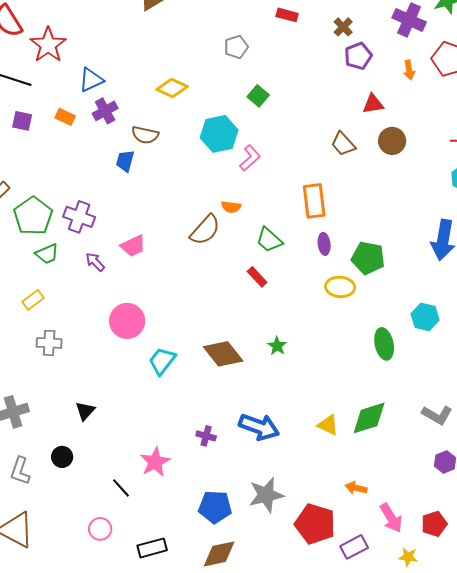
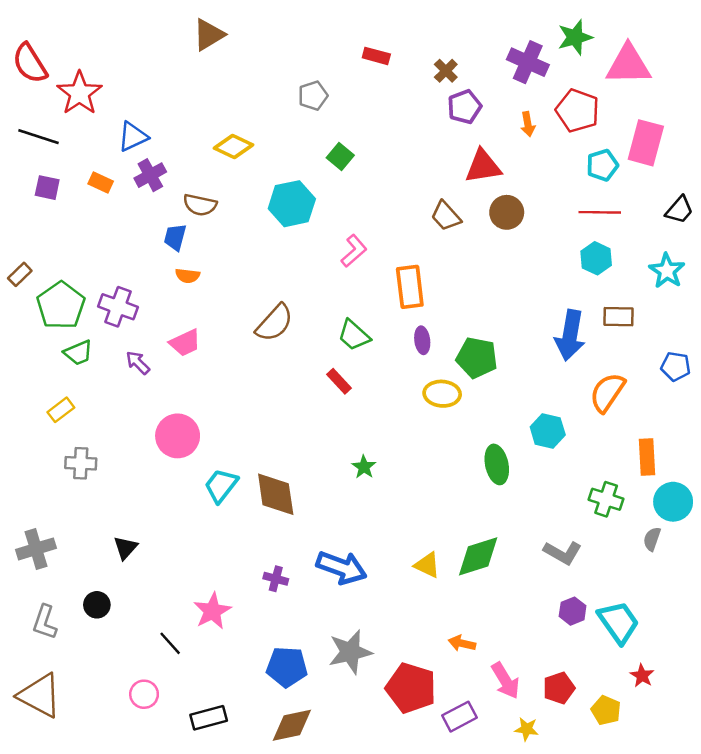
red triangle: (373, 104) -> (483, 166), size x1.4
pink L-shape: (250, 158) -> (354, 251), moved
orange semicircle: (231, 207) -> (188, 276), moved
brown diamond: (223, 354) -> (276, 494), moved, turned 30

